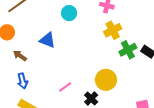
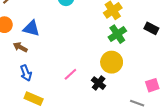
blue triangle: (47, 40) -> (31, 28), moved
green cross: (128, 50) -> (117, 34), moved

